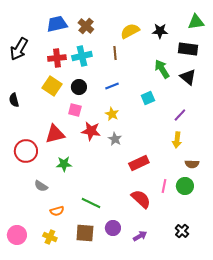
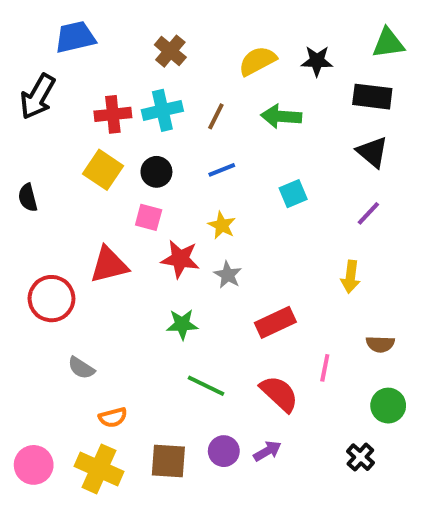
blue trapezoid: (57, 24) -> (75, 37), moved
brown line: (115, 53) -> (216, 116), moved, turned 32
green arrow: (162, 69) -> (281, 116), moved, turned -54
purple line: (180, 115) -> (368, 213), moved
green star: (64, 164) -> (182, 324), moved
brown semicircle: (192, 164) -> (380, 344), moved
green circle: (185, 186) -> (388, 406), moved
green line: (91, 203) -> (206, 386), moved
purple arrow: (140, 236) -> (267, 451), moved
yellow cross: (50, 237) -> (99, 469), size x1.6

